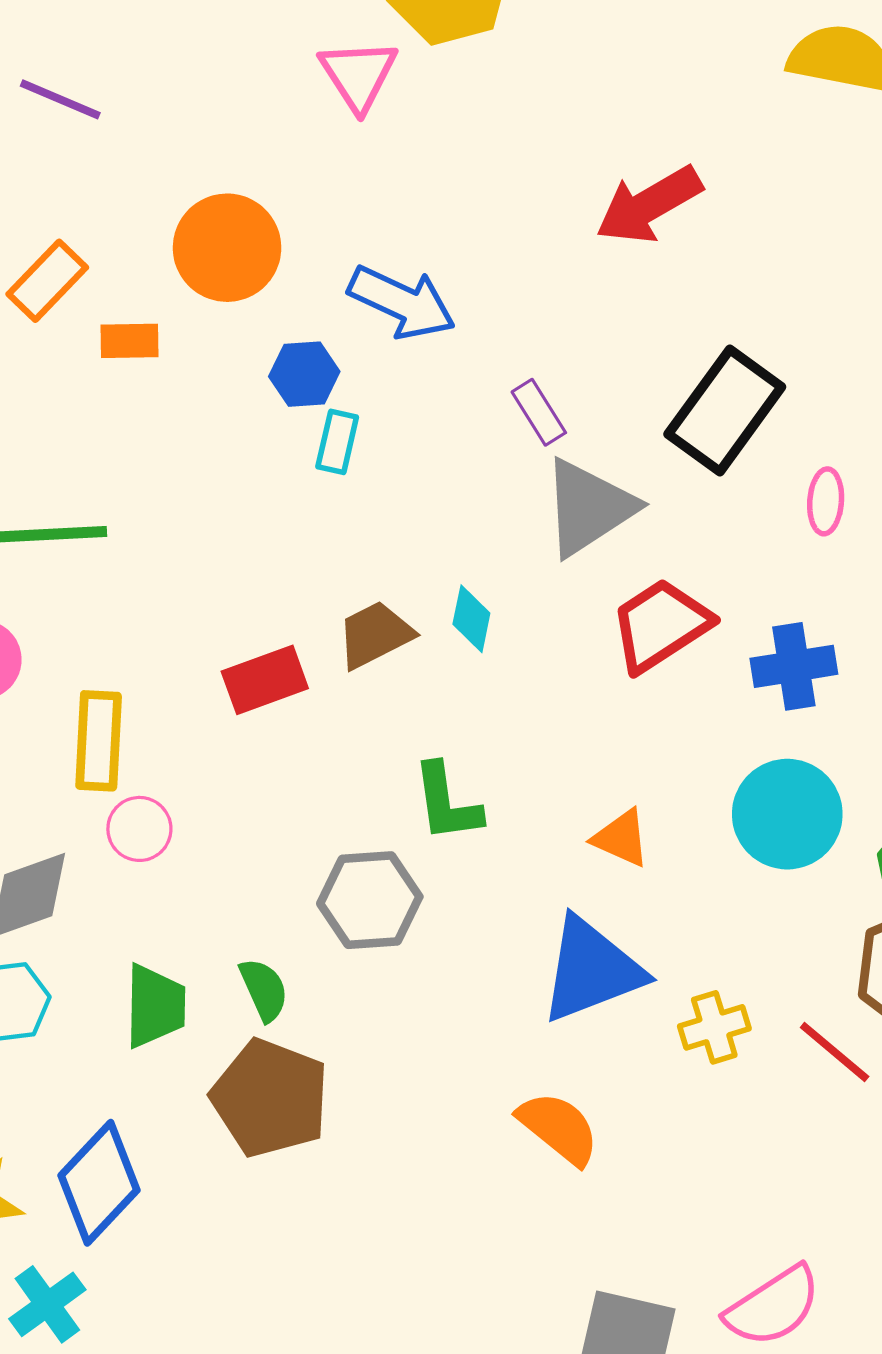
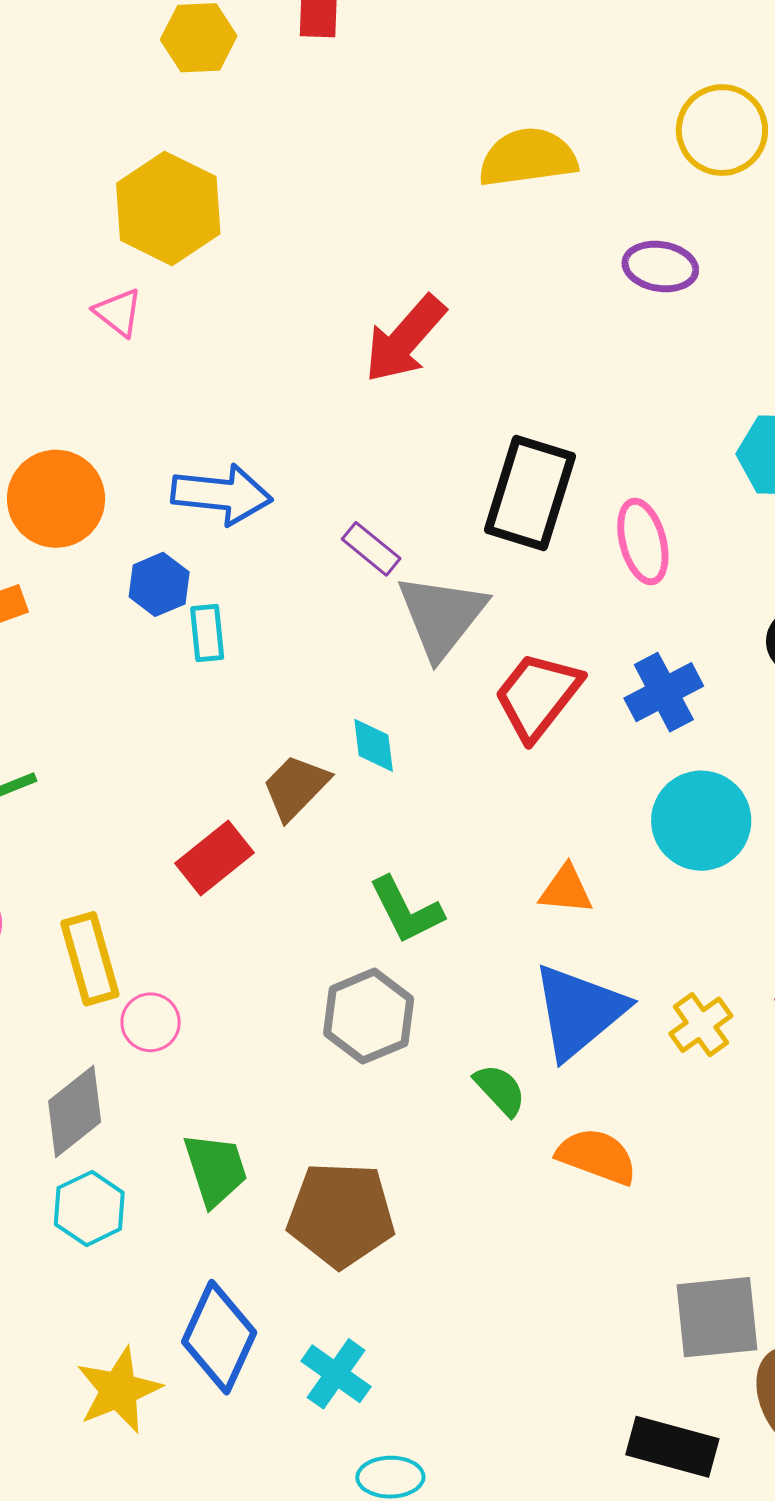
pink triangle: (358, 75) -> (118, 312), size x0.7
pink ellipse: (826, 501) -> (643, 541), size x1.4
green semicircle: (264, 990) -> (500, 1090), moved
cyan cross: (47, 1304) -> (336, 1374), moved

